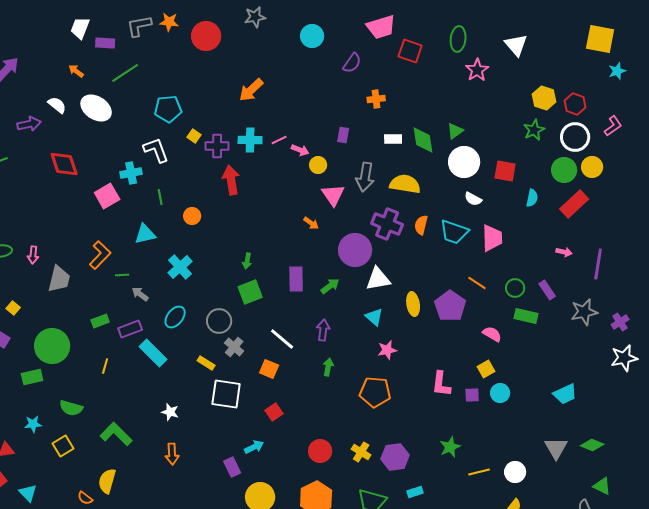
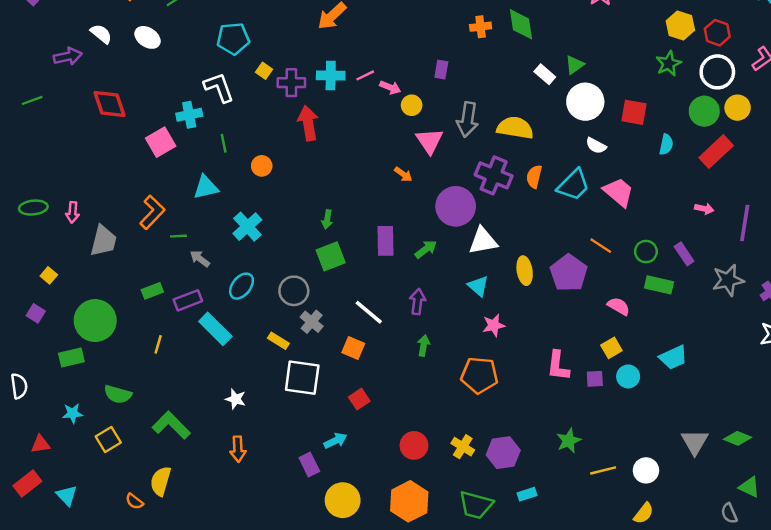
white ellipse: (96, 108) -> (148, 37), size x0.7
white rectangle: (393, 139) -> (545, 74), moved, turned 42
green diamond: (423, 140) -> (521, 24), moved
cyan trapezoid: (454, 232) -> (573, 185), turned -64
pink trapezoid: (492, 238) -> (619, 192), turned -48
cyan trapezoid: (565, 394) -> (673, 357), moved

